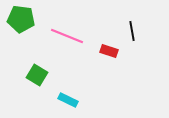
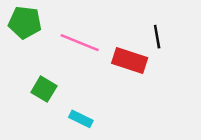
red rectangle: (109, 51) -> (130, 60), size x1.6

